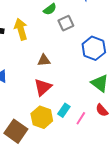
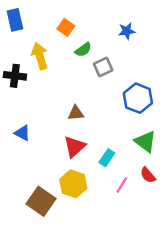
yellow arrow: (21, 29) -> (40, 56), moved
cyan rectangle: (64, 110) -> (107, 158), moved

